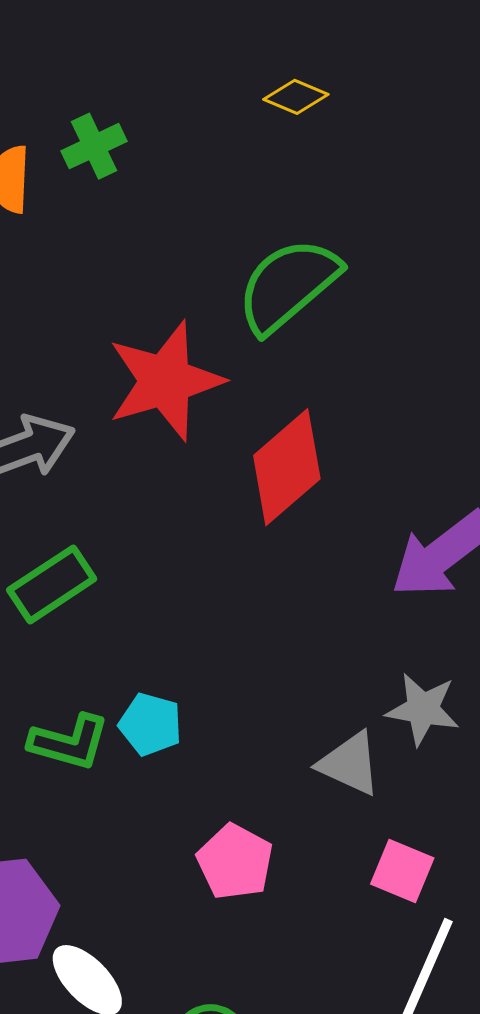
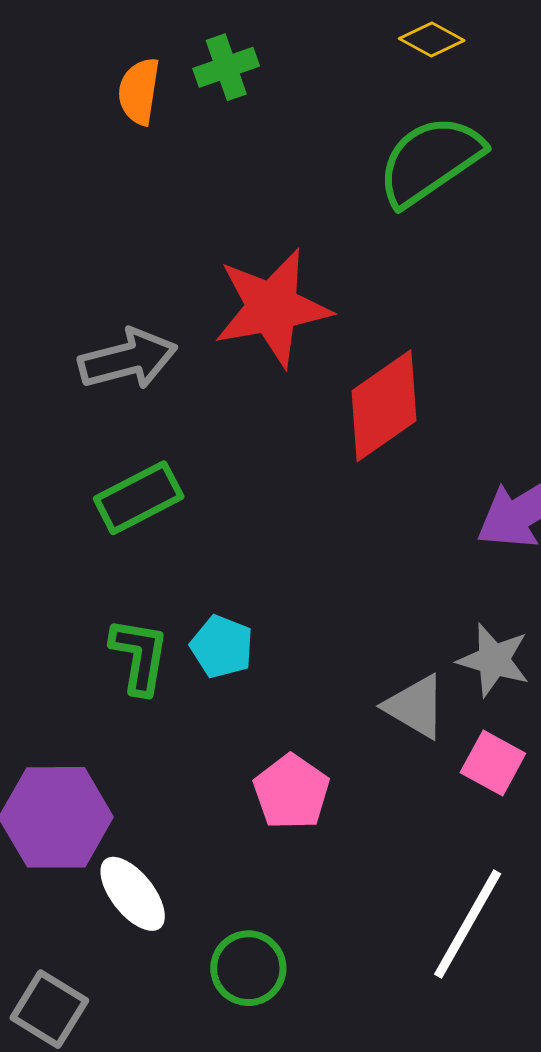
green semicircle: (288, 285) -> (430, 161), moved
green L-shape: (69, 742) -> (139, 656), turned -102
pink square: (402, 871) -> (493, 763), moved

